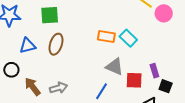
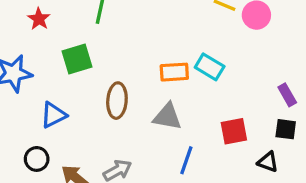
brown ellipse: (56, 44) -> (117, 101), moved
gray triangle: (115, 67) -> (167, 117), moved
purple rectangle: (154, 71) -> (287, 95), moved

